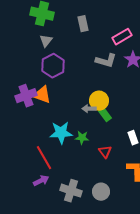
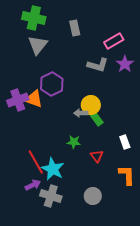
gray triangle: (46, 41) -> (38, 45), size x1.5
purple hexagon: (53, 66) -> (52, 84), moved
cyan star: (61, 133) -> (53, 169), moved, turned 30
gray cross: (71, 191) -> (51, 196), moved

